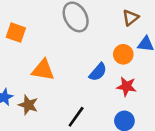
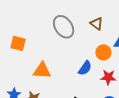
brown triangle: (131, 18) -> (96, 24), moved, turned -40

